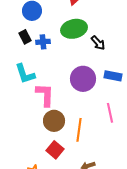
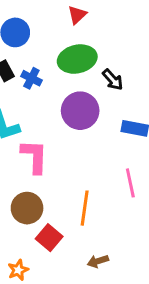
blue cross: (43, 42) -> (31, 78), turned 32
purple circle: (83, 79) -> (80, 111), moved
brown circle: (54, 121) -> (27, 208), moved

